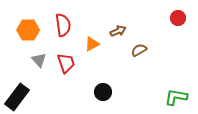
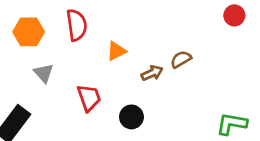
brown arrow: (118, 31) -> (152, 73), moved
red trapezoid: (66, 63) -> (89, 98), moved

